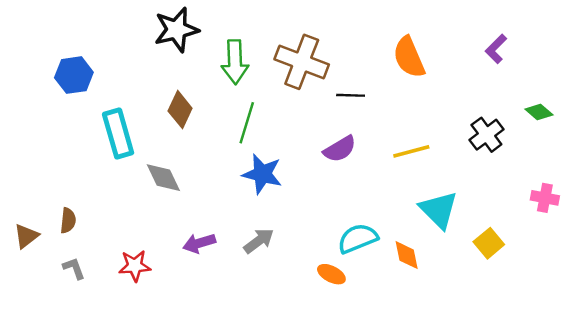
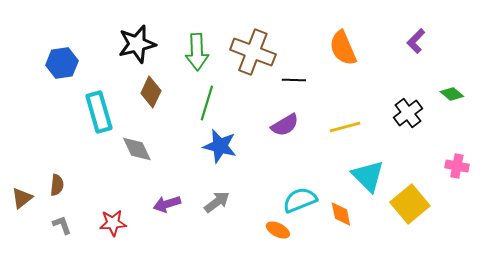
black star: (176, 30) -> (137, 44), moved
yellow square: (489, 243) -> (410, 204), size x1.5

